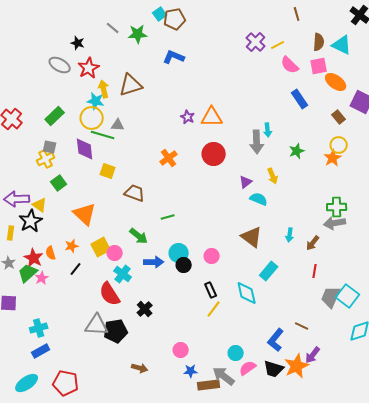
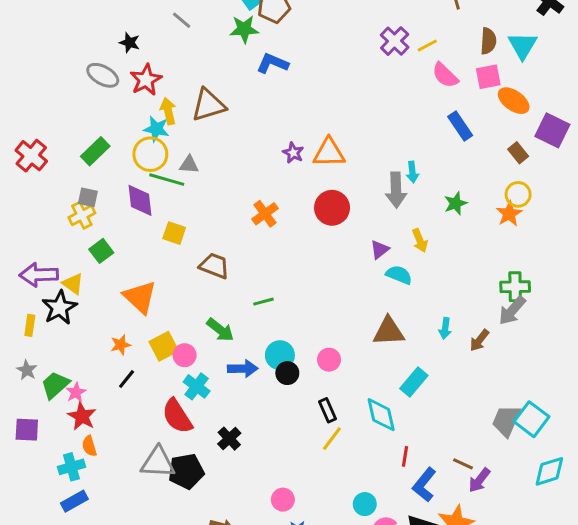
green star: (138, 34) -> (244, 29), moved
cyan triangle: (342, 45) -> (523, 46), turned 35
gray arrow: (335, 223) -> (512, 311), turned -40
brown triangle: (252, 237) -> (389, 331), turned -40
orange semicircle: (51, 253) -> (89, 446), moved
red star: (34, 258) -> (82, 416), moved
red line: (315, 271) -> (405, 456), moved
purple arrow: (313, 355) -> (479, 480), moved

